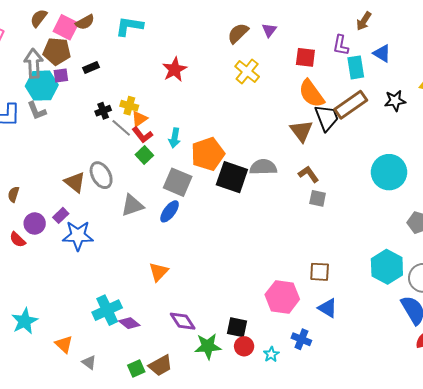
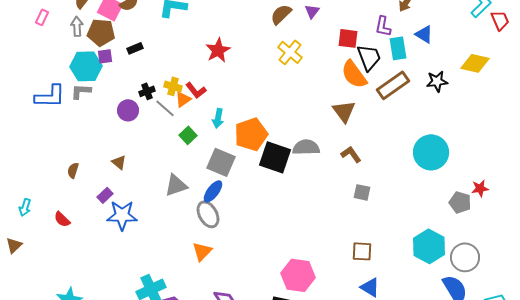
gray arrow: (34, 63) -> (77, 26), moved, size x0.7
gray L-shape: (37, 111) -> (81, 91), turned 115
black trapezoid: (327, 118) -> (369, 57), moved
red L-shape: (142, 135) -> (196, 90), moved
gray ellipse: (101, 175) -> (208, 214), moved
brown triangle: (75, 182) -> (119, 162), size x0.7
brown semicircle: (14, 194) -> (73, 170), moved
gray square: (318, 198) -> (362, 192), moved
purple circle: (35, 223) -> (128, 110), moved
pink hexagon: (282, 297) -> (298, 275), moved

